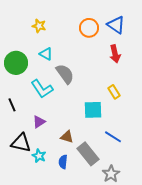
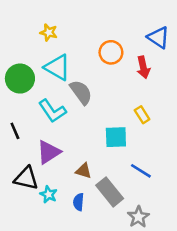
blue triangle: (116, 25) -> (158, 37), moved
orange circle: (89, 28) -> (111, 52), moved
cyan triangle: (46, 54) -> (57, 67), size x1.6
purple triangle: (39, 122) -> (49, 152), size x1.5

